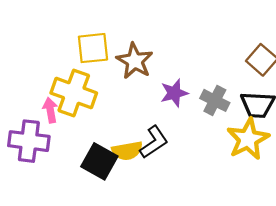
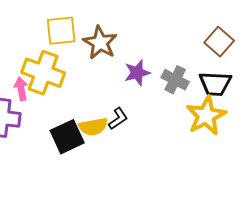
black L-shape: (154, 142) -> (118, 119), size x0.7
black square: (99, 161) -> (67, 137), turned 36

